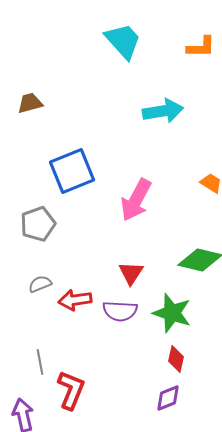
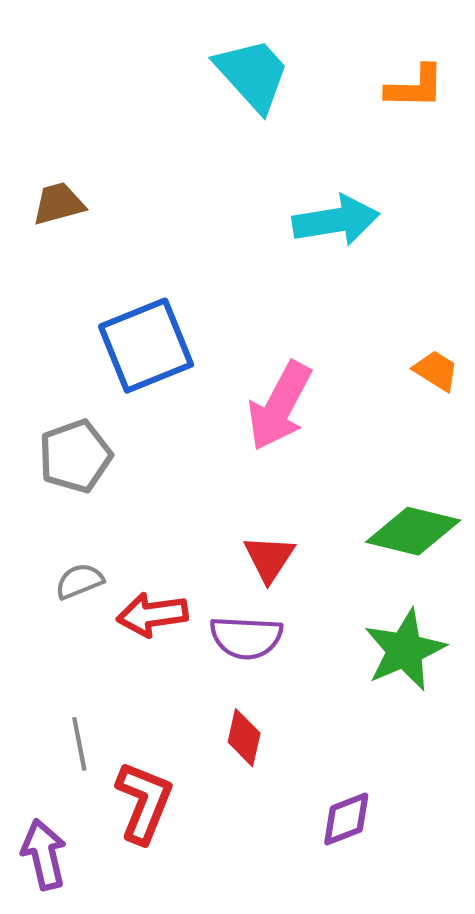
green star: (172, 313) -> (405, 650), moved, turned 30
red diamond: (176, 359) -> (244, 738), moved

